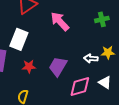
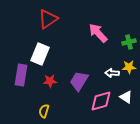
green cross: (102, 19) -> (129, 42), moved
pink arrow: (60, 21) -> (98, 33), moved

